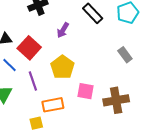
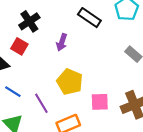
red square: (29, 48) -> (19, 46), moved, size x0.7

